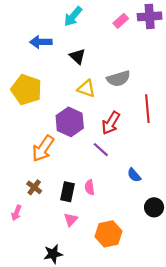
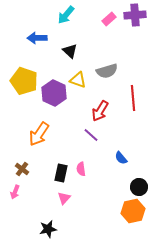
purple hexagon: (70, 122) -> (54, 93), moved
brown cross: (34, 187) -> (22, 169), moved
orange hexagon: (109, 234) -> (133, 211), moved

